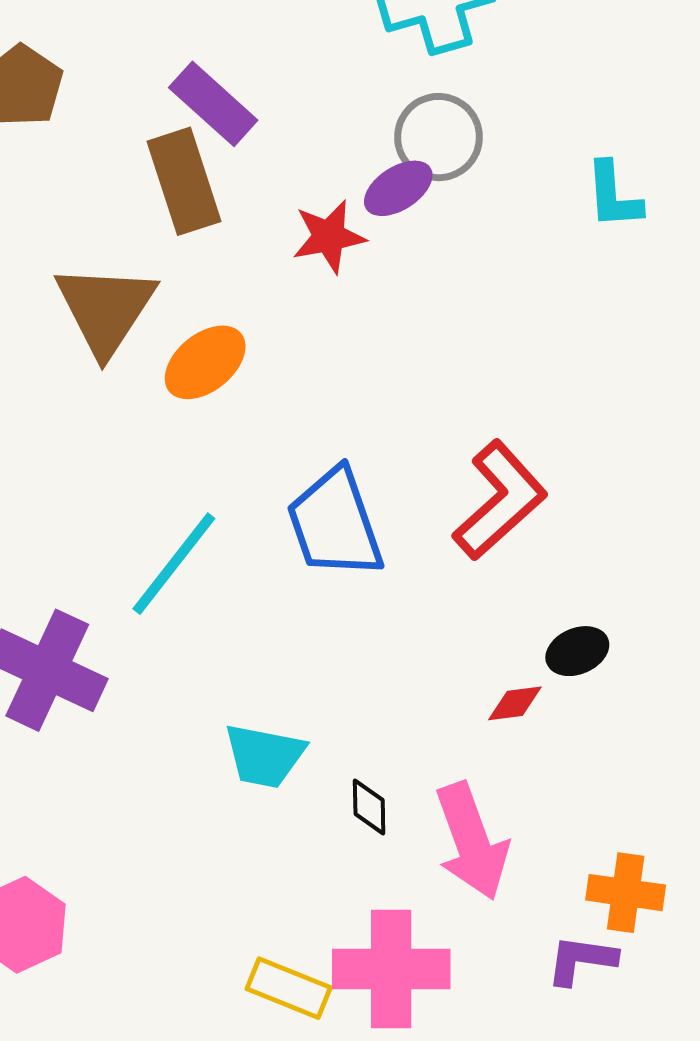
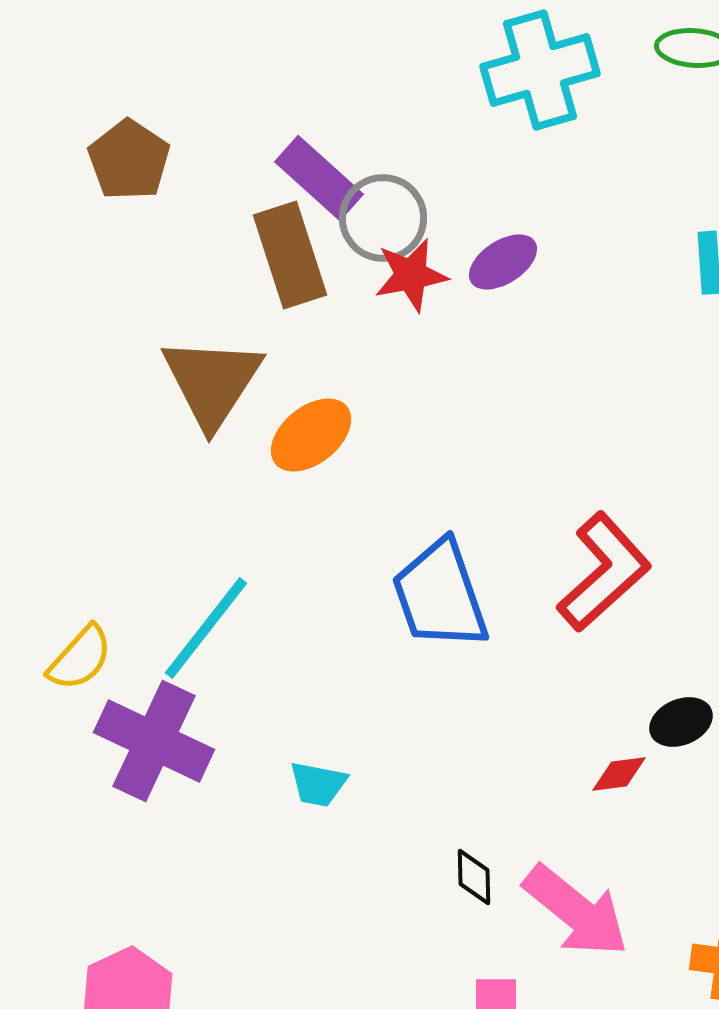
gray circle: (438, 137) -> (383, 218), moved
red star: (329, 237) -> (411, 275), moved
cyan line: (174, 564) -> (206, 628), moved
cyan trapezoid: (264, 756) -> (318, 784), moved, size x0.7
pink arrow: (472, 841) -> (576, 911), turned -31

